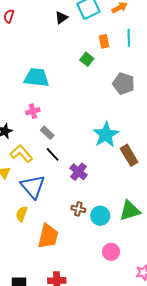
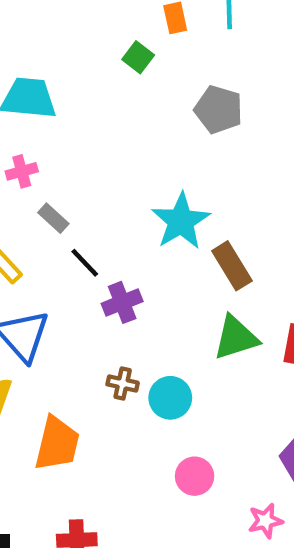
black line: (53, 154) -> (85, 263), moved
purple cross: (78, 172) -> (122, 302), turned 30
green triangle: (130, 211) -> (236, 338), moved

